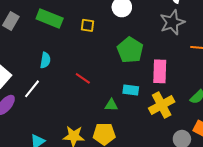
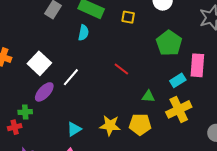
cyan semicircle: (45, 60) -> (83, 33), moved
cyan rectangle: (131, 90) -> (178, 80), moved, turned -42
yellow cross: (162, 105) -> (179, 109), moved

